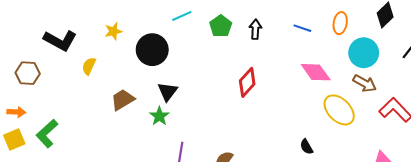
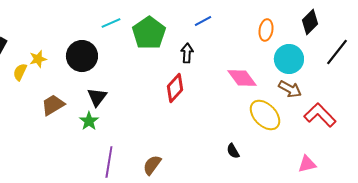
green pentagon: (221, 26) -> (149, 33), size x1.5
blue line: (302, 28) -> (203, 21), moved, turned -48
black arrow: (255, 29) -> (187, 53), moved
yellow star: (113, 31) -> (38, 59), moved

